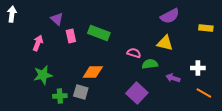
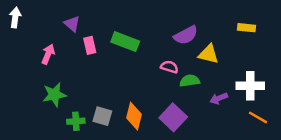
purple semicircle: (170, 16) -> (186, 35), moved
yellow rectangle: (206, 28) -> (247, 28), moved
white cross: (198, 68) -> (250, 86), size x1.5
orange diamond: (93, 72) -> (134, 116), moved, turned -75
purple arrow: (173, 78) -> (219, 98), turned -40

